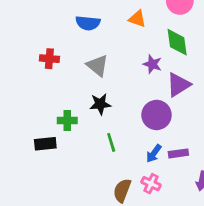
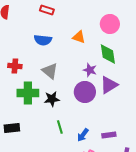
purple circle: (157, 115) -> (85, 92), moved
green cross: (67, 120) -> (28, 93), moved, size x1.5
blue arrow: (154, 153) -> (83, 135), moved

